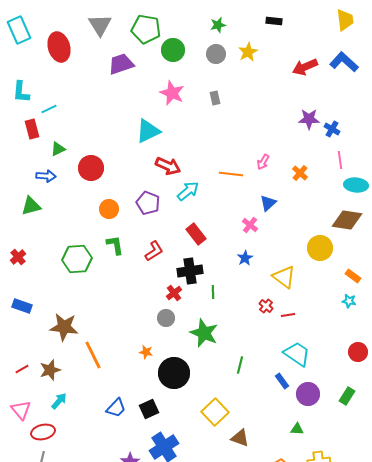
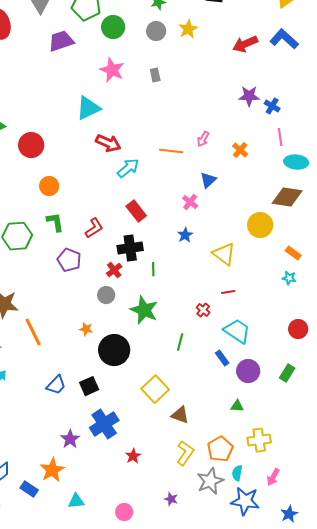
purple pentagon: (148, 203) -> (69, 260), moved
red cross: (266, 306) -> (203, 310), moved

